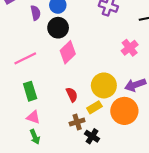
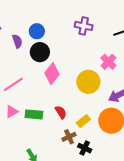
yellow circle: (104, 85) -> (88, 82), moved
green rectangle: (30, 91) -> (34, 114), moved, turned -60
pink triangle: (33, 117) -> (12, 112), moved, turned -40

